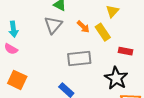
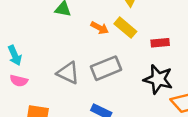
gray triangle: (53, 25) -> (68, 73), moved, turned -30

